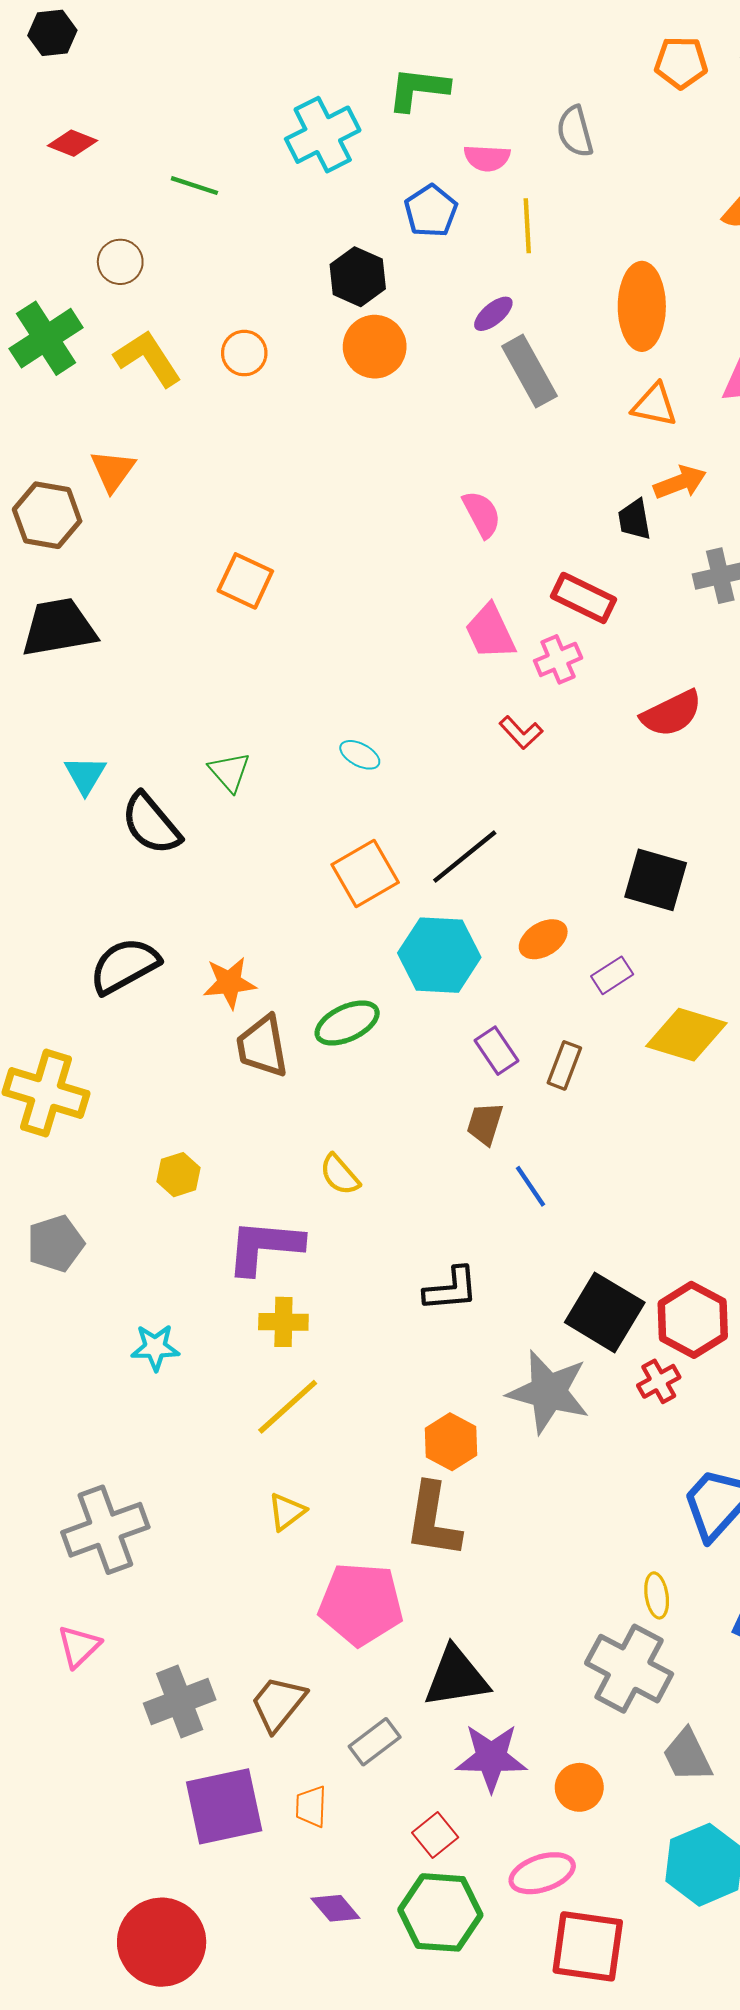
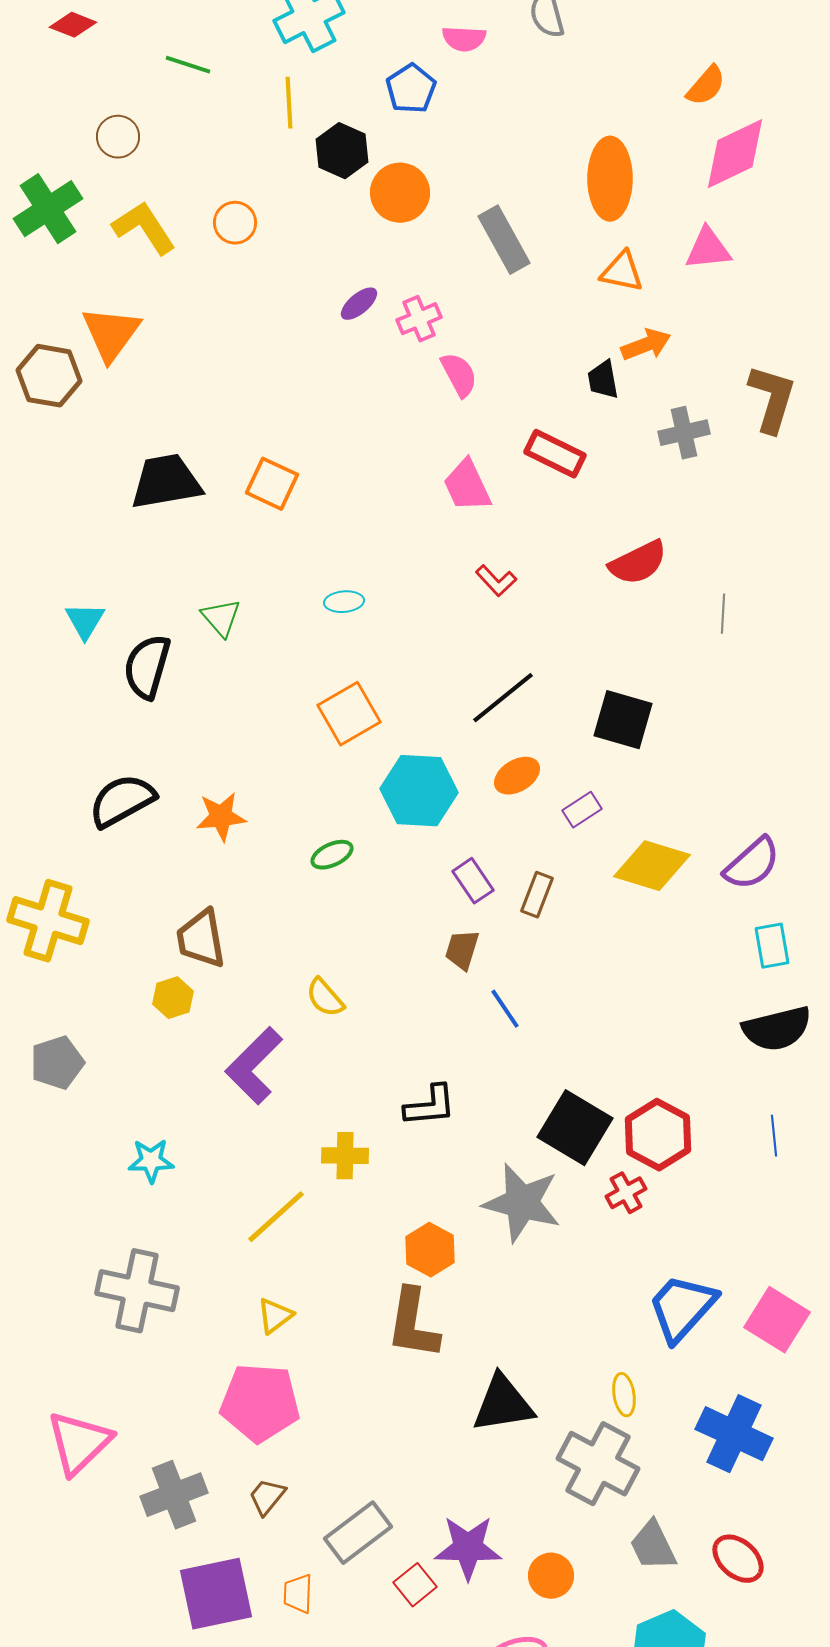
yellow line: (527, 226) -> (289, 103), moved
purple ellipse: (493, 314) -> (359, 304), moved
orange circle: (375, 347) -> (400, 193), moved
orange triangle: (113, 471) -> (111, 334), size x1.4
orange square: (245, 581) -> (272, 484), moved
black trapezoid: (59, 628) -> (166, 482), moved
pink cross: (558, 659) -> (419, 319), moved
cyan ellipse: (360, 755) -> (344, 602), turned -33
black semicircle: (151, 824) -> (147, 667), turned 56
black line: (465, 857) -> (503, 698), moved
green ellipse: (347, 1023) -> (332, 855), size x0.7
brown trapezoid: (262, 1046) -> (201, 939), moved
purple L-shape: (264, 1247) -> (254, 1066), turned -50
yellow cross: (283, 1322) -> (345, 1156), moved
gray cross: (105, 1530) -> (137, 1291), moved, turned 32
pink pentagon: (361, 1604) -> (260, 1403), moved
pink triangle: (79, 1646) -> (79, 1443), size x1.6
black triangle: (456, 1677) -> (503, 1404), moved
brown trapezoid: (278, 1704) -> (267, 1497), size x0.7
gray rectangle: (375, 1742) -> (358, 1533), size x1.4
red square: (435, 1835) -> (415, 1585), moved

